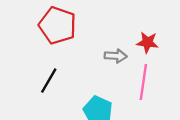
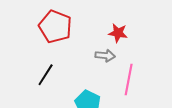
red star: (147, 42) -> (118, 33), moved

